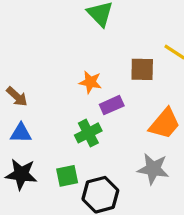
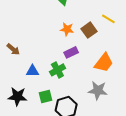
brown square: (142, 69) -> (89, 30), turned -35
orange star: (90, 82) -> (67, 29), moved
blue triangle: (21, 133) -> (32, 71), moved

